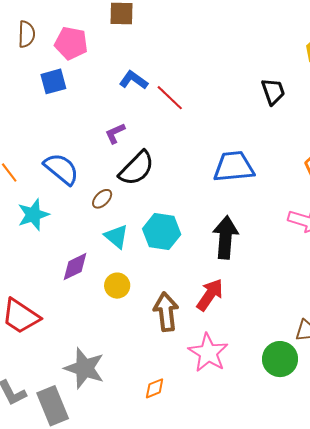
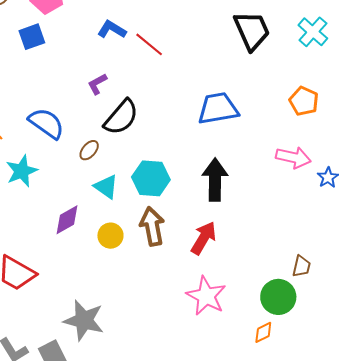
black trapezoid: (273, 91) -> (252, 31), size x1.5
brown arrow: (166, 312) -> (152, 226), moved
orange diamond: (155, 388) -> (263, 332), moved

